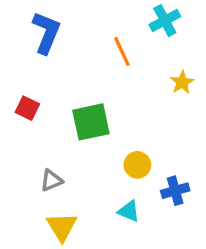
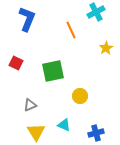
blue cross: (175, 191) -> (96, 133), moved
cyan triangle: (129, 211) -> (64, 125), moved

